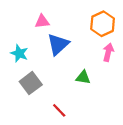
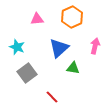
orange hexagon: (103, 24) -> (72, 17), moved
blue triangle: (58, 44) -> (59, 48), moved

